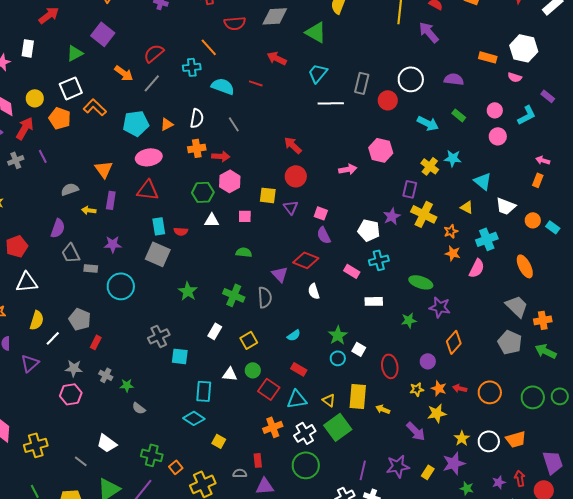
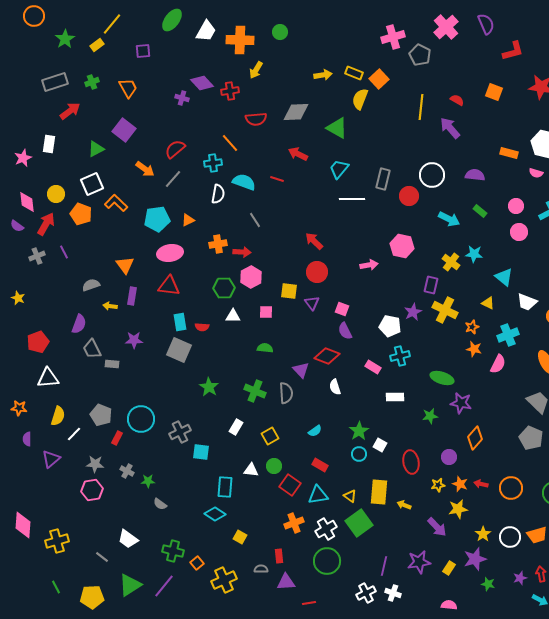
white semicircle: (197, 118) -> (218, 194), moved
cyan circle: (121, 286) -> (141, 419), moved

